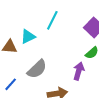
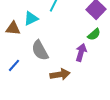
gray semicircle: (37, 69) -> (40, 50), turned 105

